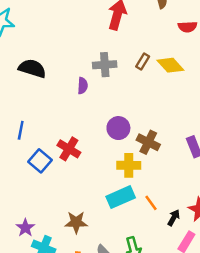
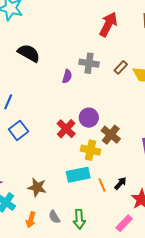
red cross: (69, 149) -> (66, 129), moved
black arrow: (174, 218) -> (120, 183), moved

